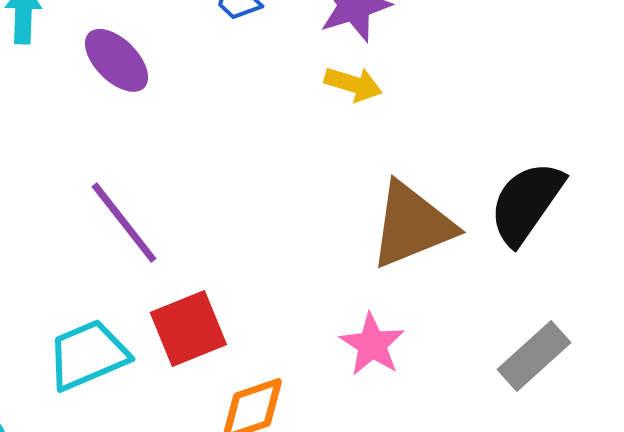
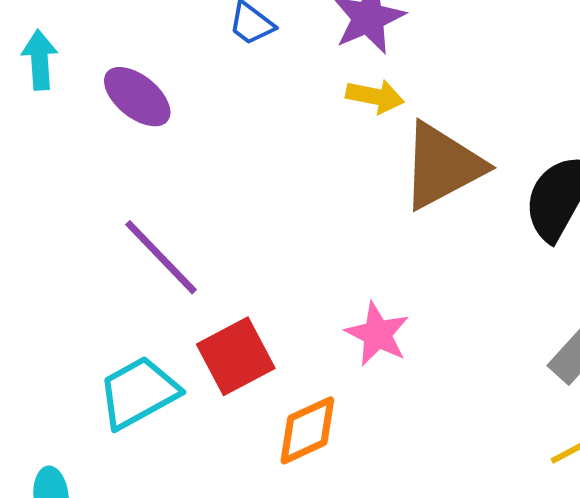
brown triangle: (412, 225) -> (442, 166), moved
pink star: (372, 344) -> (377, 334), moved

